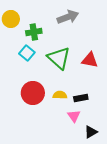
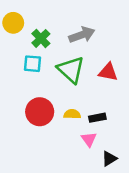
gray arrow: (68, 17) -> (82, 35), moved
green cross: (34, 32) -> (41, 38), turned -35
cyan square: (27, 53) -> (32, 64), turned -35

